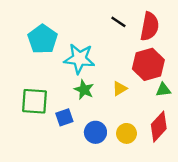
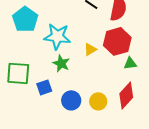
yellow triangle: (120, 89) -> (90, 49), moved

